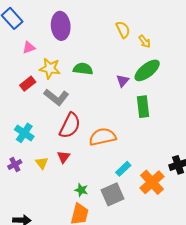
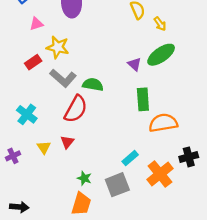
green semicircle: (83, 69) -> (93, 85), moved
purple triangle: (123, 81) -> (134, 64), turned -32
green rectangle: (143, 107) -> (143, 99), moved
orange semicircle: (103, 137) -> (163, 123), moved
purple cross: (15, 164) -> (13, 156), moved

